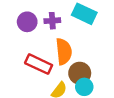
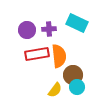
red rectangle: (39, 64) -> (37, 54), moved, turned -35

